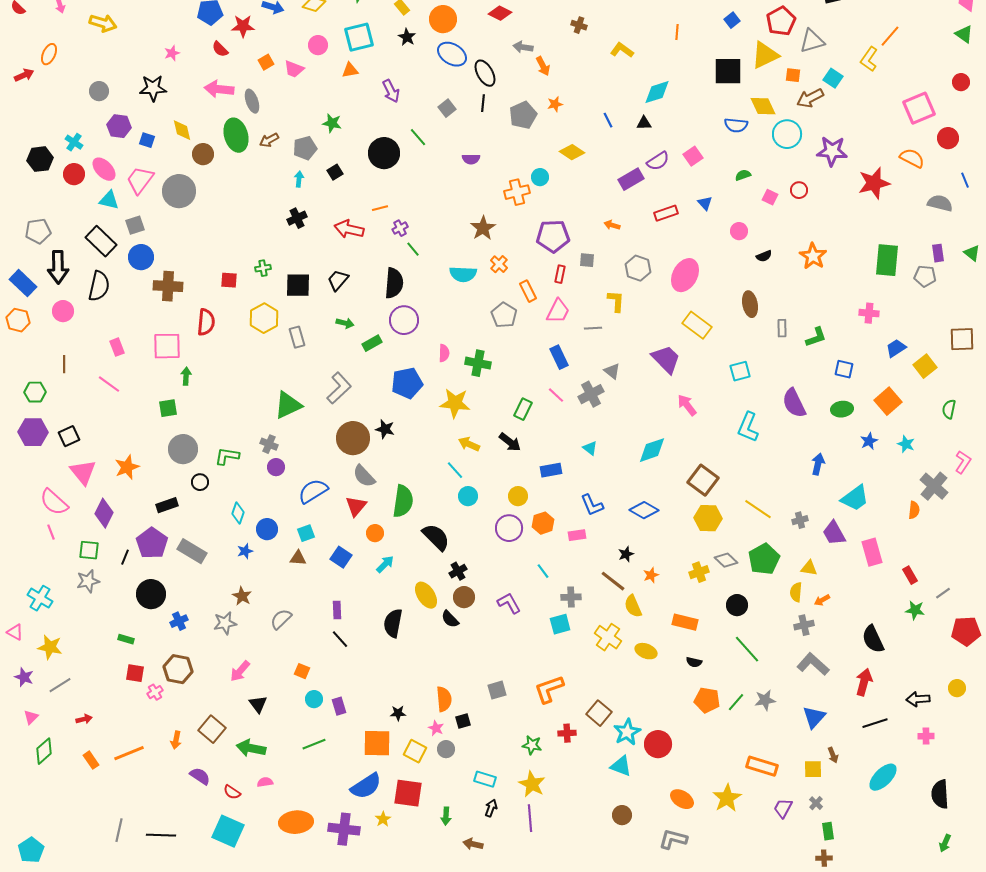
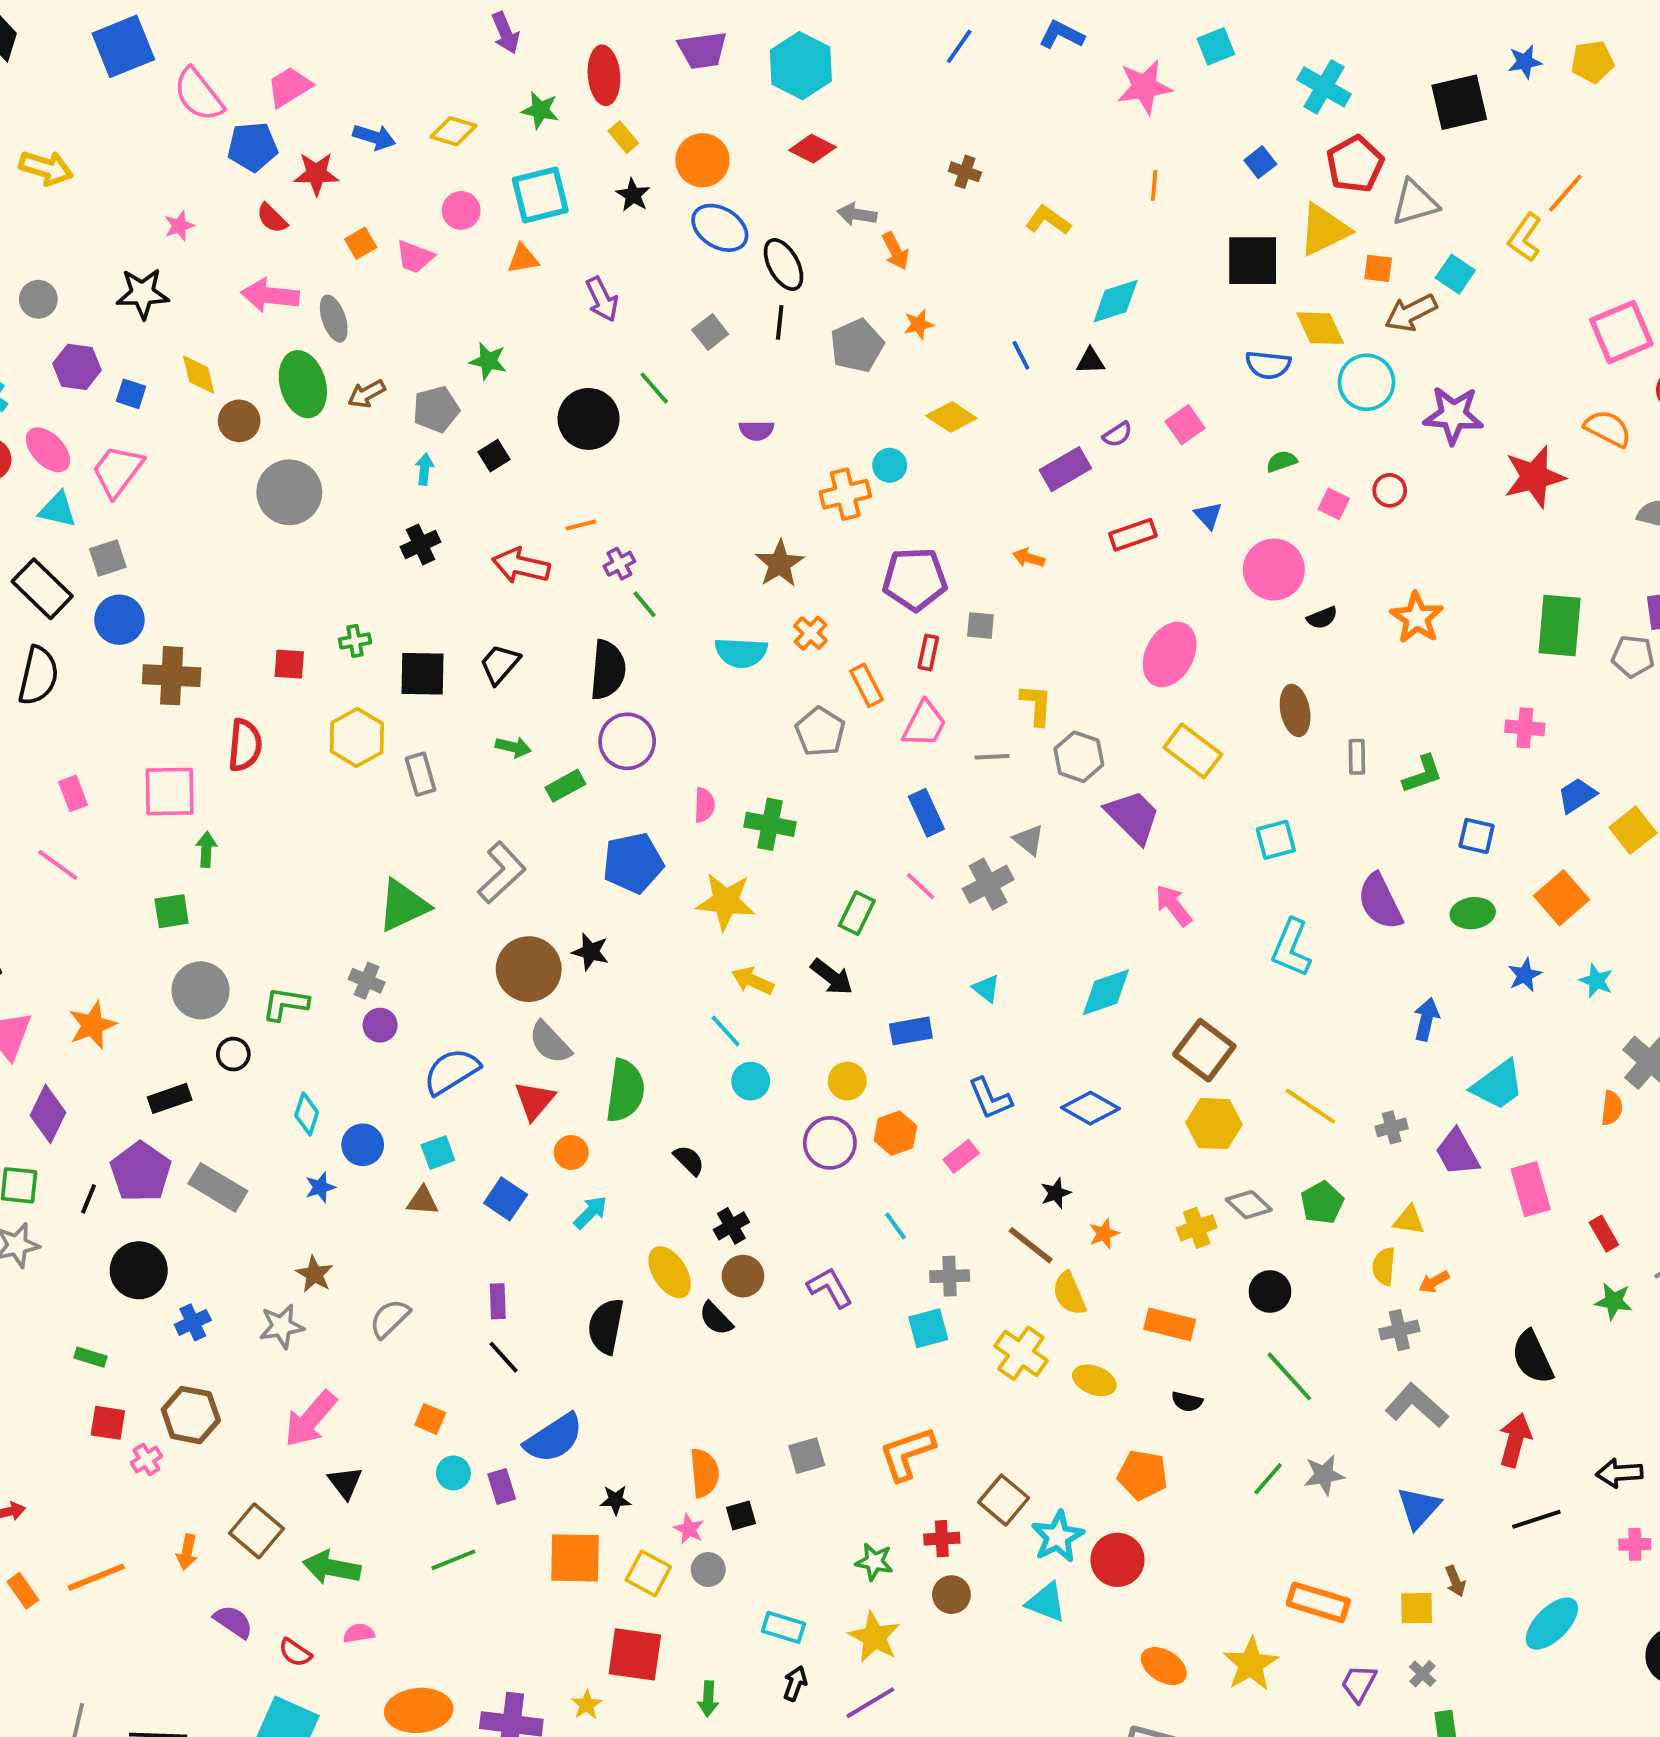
purple semicircle: (658, 161) -> (1117, 434), size x0.7
gray circle: (179, 191) -> (289, 492), moved
pink circle: (739, 231) -> (1274, 570), size x1.8
gray hexagon: (638, 268) -> (1079, 757), moved
pink rectangle: (577, 535) -> (961, 1156), turned -30
black semicircle: (436, 537) -> (689, 1160), size x0.6
green pentagon: (764, 559) -> (1322, 1203), size x0.7
pink arrow: (240, 671) -> (311, 1419), size x1.4
orange pentagon: (707, 700) -> (1143, 1475), moved
blue semicircle: (366, 786) -> (554, 1438), moved
brown circle: (622, 815) -> (951, 1595), moved
purple line: (530, 818) -> (870, 1703), turned 64

